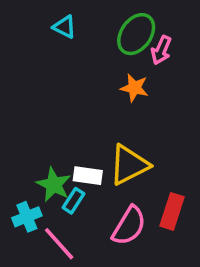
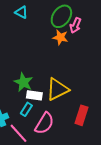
orange star: (134, 88) -> (60, 37), moved
green star: (54, 185) -> (23, 82), moved
pink semicircle: (129, 226) -> (44, 123), moved

